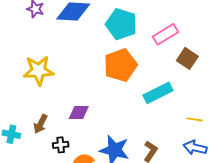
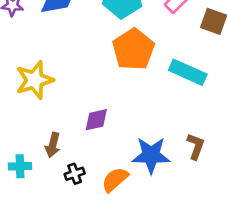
cyan rectangle: (158, 93) -> (188, 72), turned 64
black cross: (61, 145) -> (75, 174), moved

